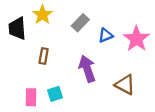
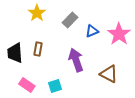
black trapezoid: (17, 28) -> (15, 53), moved
cyan square: (55, 94) -> (55, 86), moved
pink rectangle: (31, 97) -> (27, 85), turned -56

